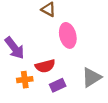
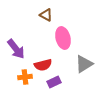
gray triangle: (92, 77) -> (84, 64), moved

